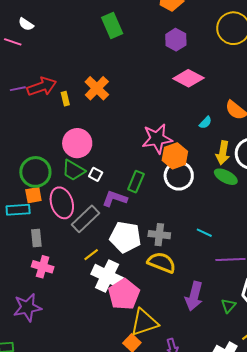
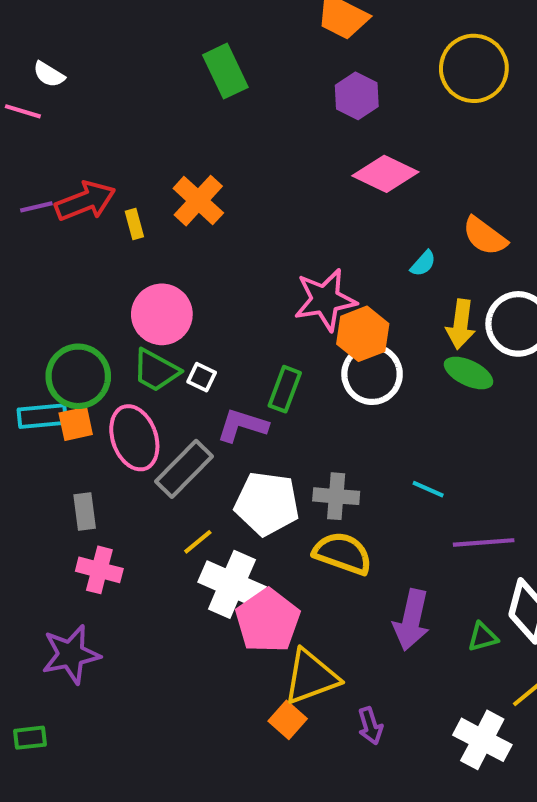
cyan rectangle: (18, 210) -> (42, 416), moved
green triangle: (228, 306) -> (483, 637), turned 35

